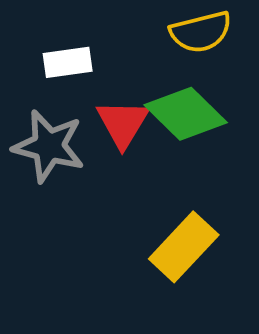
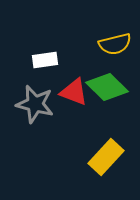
red triangle: (123, 123) -> (74, 92), turned -40

